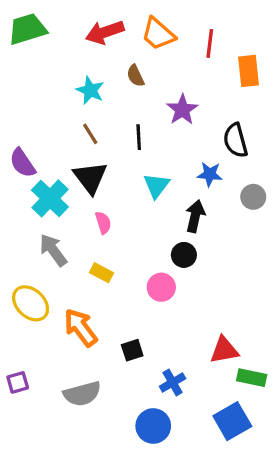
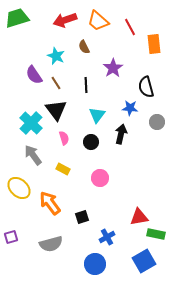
red line: (210, 44) -> (130, 27), turned -36
purple semicircle: (22, 163) -> (34, 75), moved
black circle: (184, 255) -> (91, 142), moved

